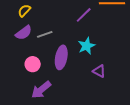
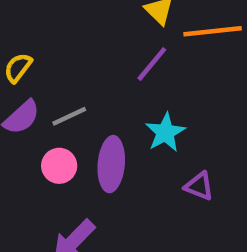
pink circle: (33, 64) -> (59, 166), moved

